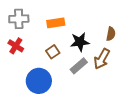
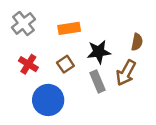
gray cross: (19, 19) -> (23, 23), turned -36
red cross: (16, 46) -> (28, 64), moved
gray rectangle: (79, 66) -> (98, 81), turned -72

